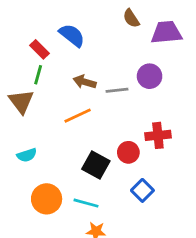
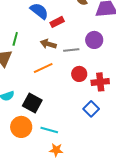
red rectangle: (39, 49) -> (57, 22), moved, turned -72
red circle: (128, 152) -> (79, 74), moved
black square: (96, 165) -> (32, 103), moved
blue square: (142, 190) -> (91, 109), moved

